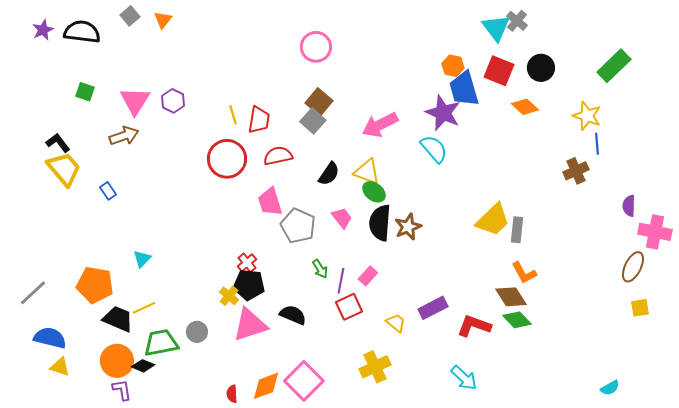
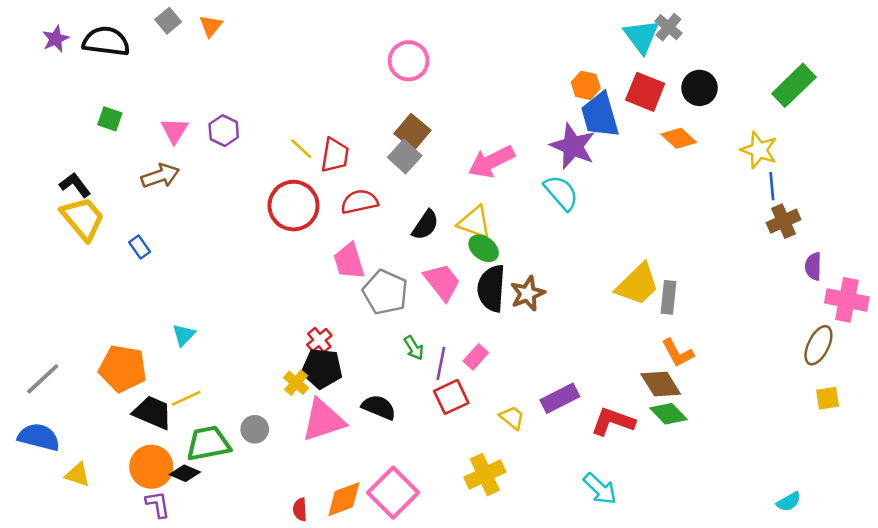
pink triangle: (135, 101) -> (175, 131), size x0.7
yellow line: (233, 115) -> (301, 149), turned -30
brown cross: (576, 171) -> (784, 221), moved
pink trapezoid: (342, 218) -> (442, 282), size x1.4
blue semicircle: (50, 338) -> (39, 437), moved

